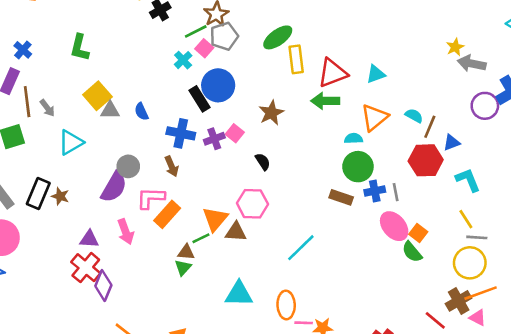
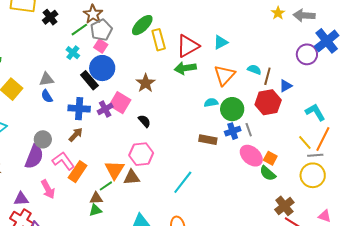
pink square: (204, 48) -> (101, 46), moved
gray arrow: (472, 64) -> (304, 15), moved
gray triangle: (110, 110) -> (46, 79), moved
pink square: (235, 133) -> (120, 103), size x1.5
cyan semicircle: (354, 138) -> (211, 103), moved
brown arrow: (172, 166) -> (76, 135), turned -105
green circle: (358, 167) -> (232, 109), moved
cyan L-shape: (468, 180) -> (315, 112), moved
pink L-shape: (151, 198) -> (63, 161), turned 60
green triangle: (183, 268) -> (95, 210), turned 40
orange line: (481, 293) -> (323, 139), moved, turned -35
brown cross: (459, 301) -> (284, 206), moved

